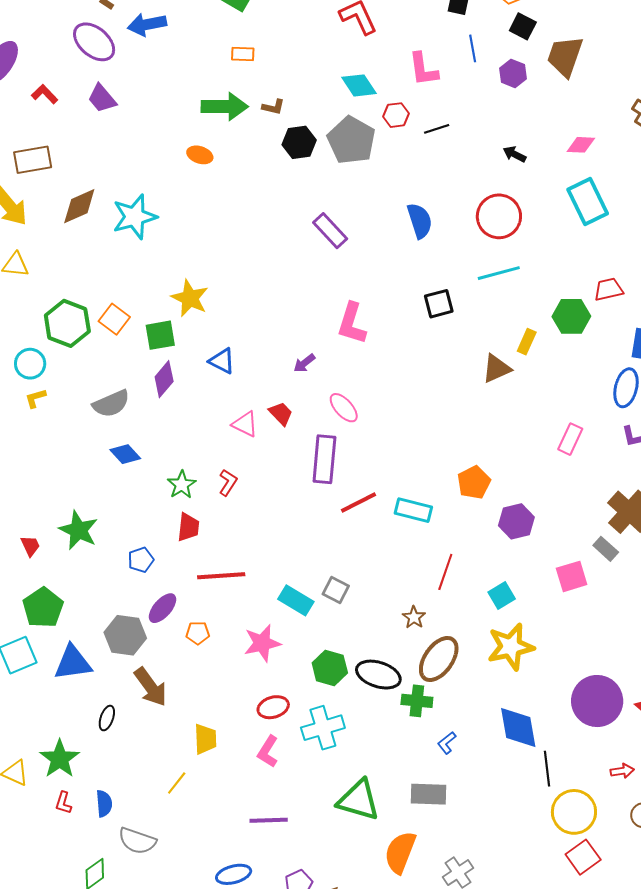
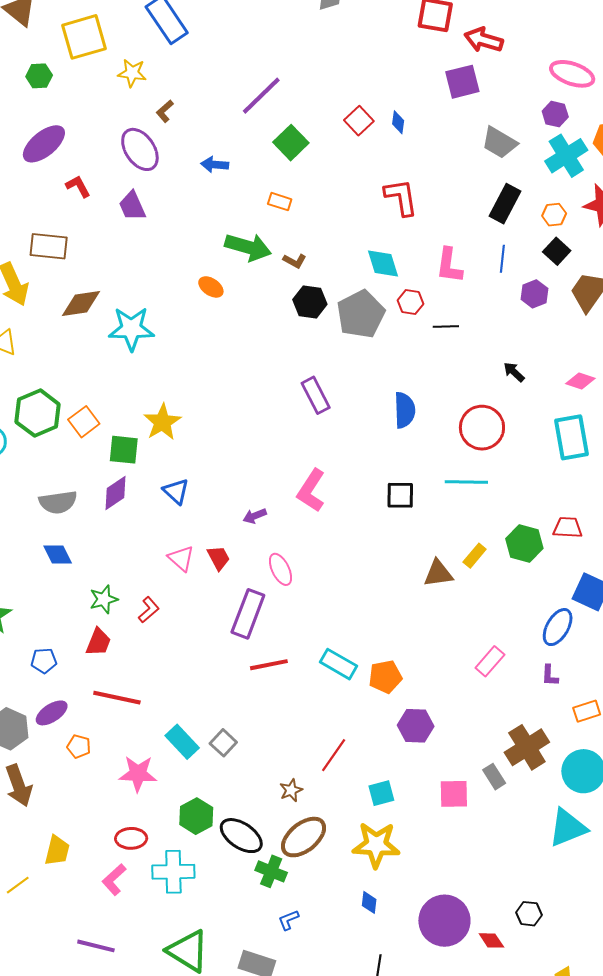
blue arrow: (147, 24) -> (215, 165), moved, size x0.7
cyan rectangle: (413, 510) -> (339, 664), moved
blue diamond: (518, 728) -> (369, 902), moved, size x0.5

